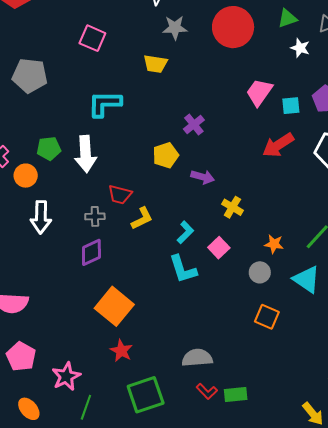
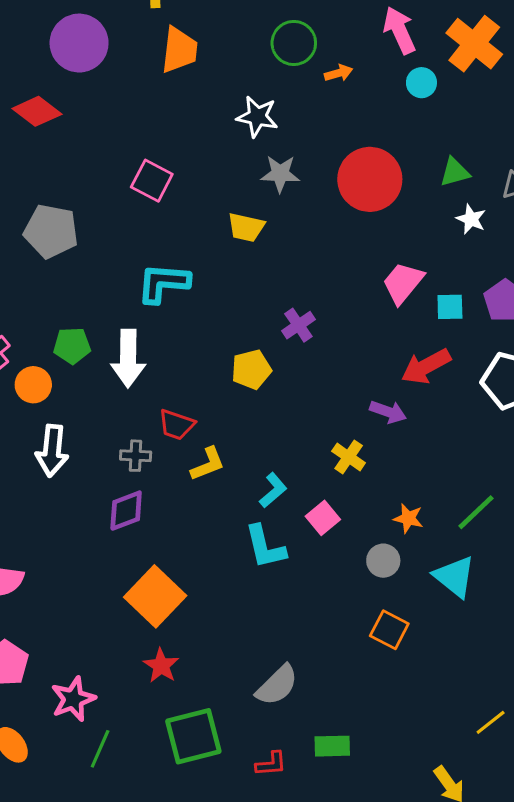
purple arrow: (203, 177) -> (388, 412), moved
gray semicircle: (197, 358) -> (277, 685), turned 136
red L-shape: (207, 391) -> (271, 764), moved, turned -55

